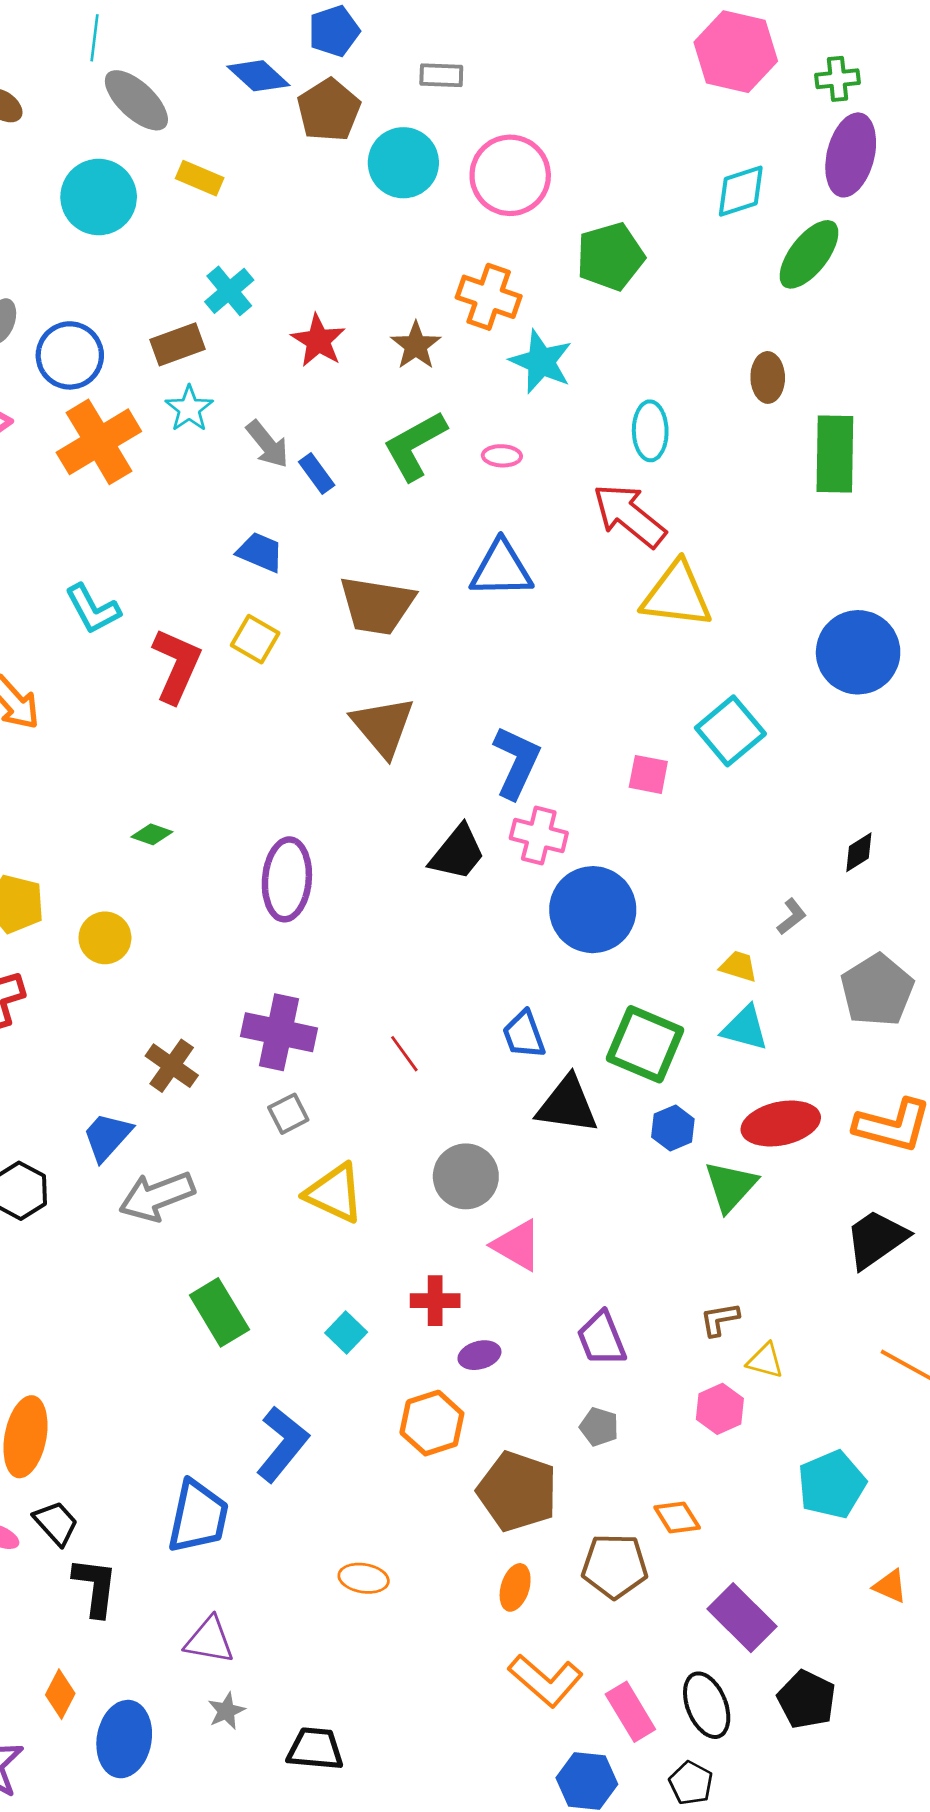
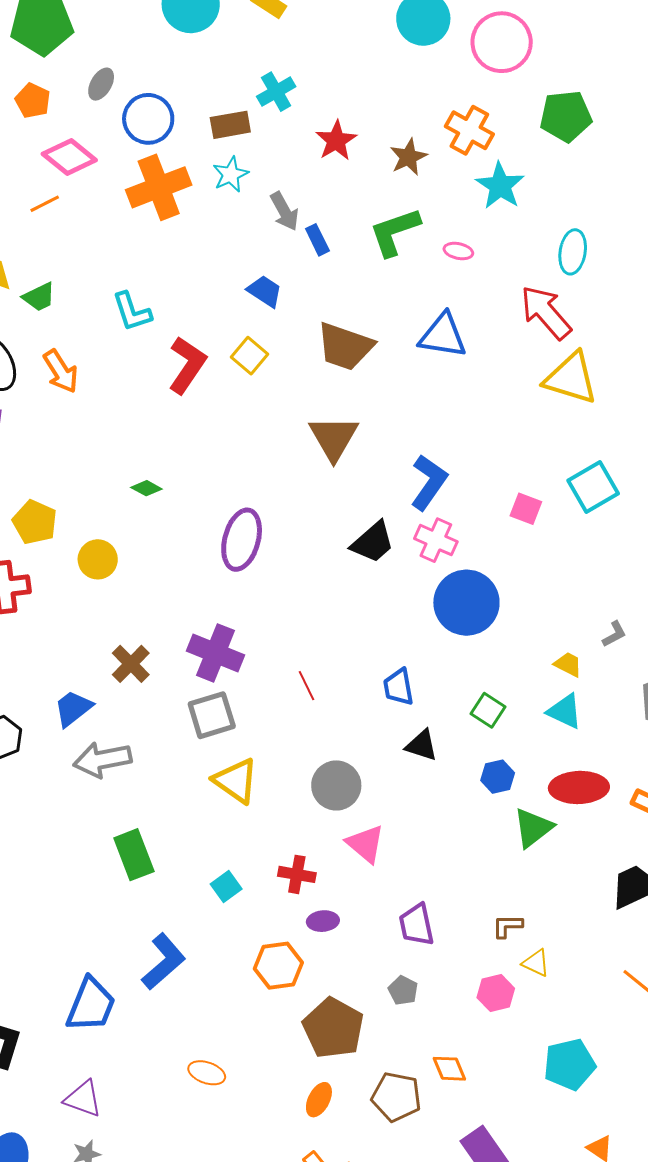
green square: (645, 1044) -> (488, 710), size x0.6
black triangle: (567, 1105) -> (422, 745), size x0.7
gray square: (288, 1114) -> (212, 715), size x1.6

